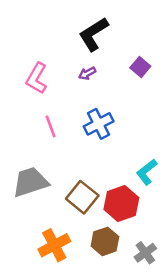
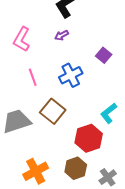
purple square: (140, 67) -> (104, 55), moved
brown square: (82, 197) -> (53, 111), moved

